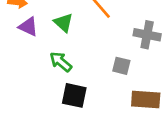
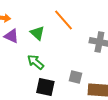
gray square: (121, 66) -> (75, 77), moved

